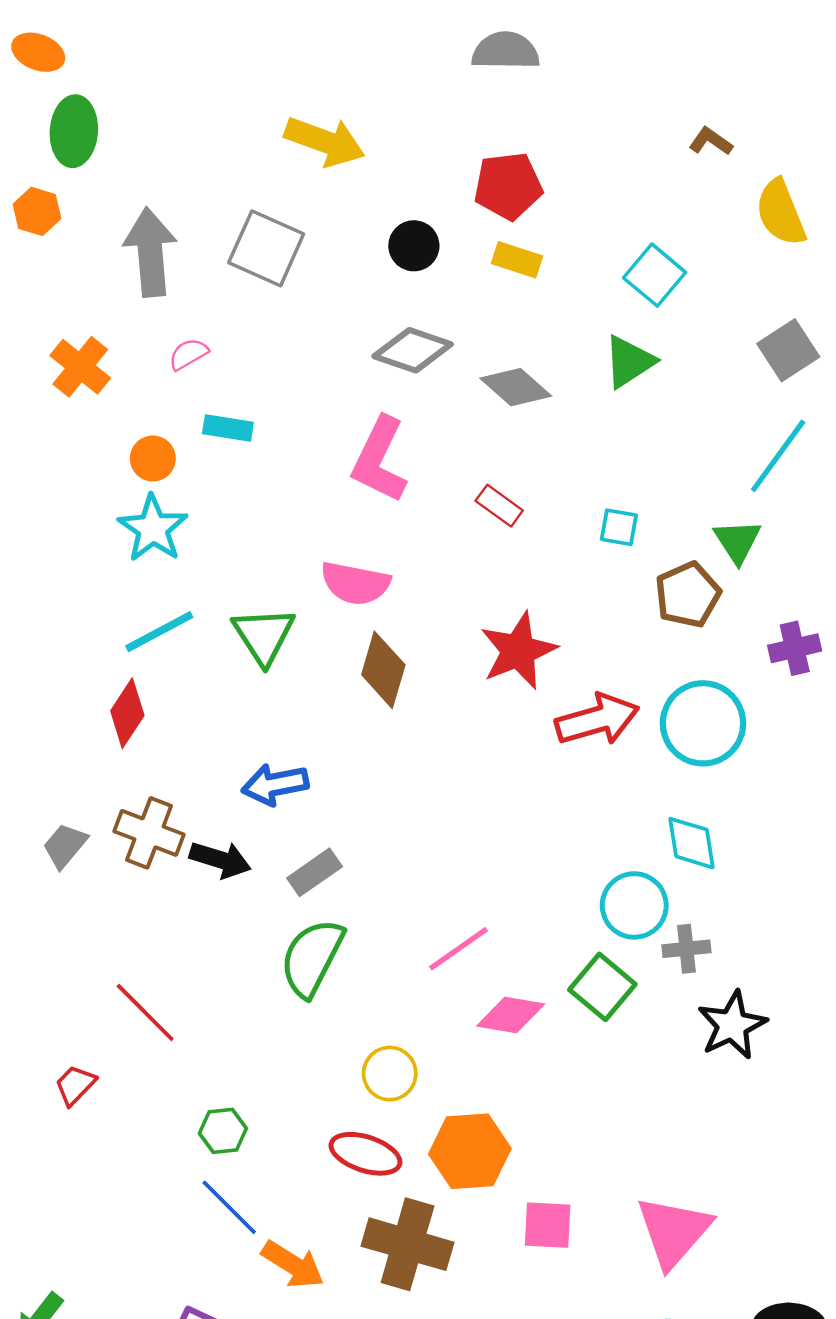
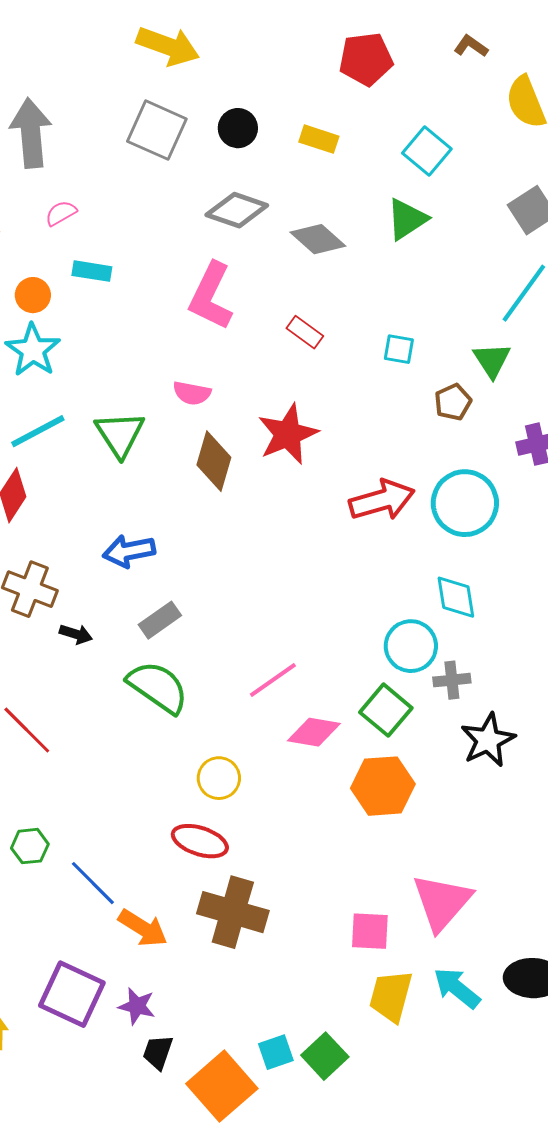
red pentagon: (508, 186) -> (366, 59), moved
gray square: (266, 248) -> (157, 130), moved
pink semicircle: (355, 583) -> (192, 393), size x0.7
brown pentagon: (688, 595) -> (453, 402), size x0.7
red star: (518, 651) -> (288, 434), moved
black arrow: (220, 860) -> (76, 634), moved, size x0.7
green semicircle: (312, 958) -> (158, 687), turned 98
green hexagon: (223, 1131) -> (30, 846), moved
orange hexagon: (470, 1151) -> (383, 786), moved
pink square: (548, 1225) -> (370, 931), moved

